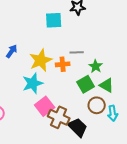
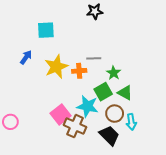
cyan square: (54, 20) -> (46, 30), moved
cyan star: (33, 83) -> (88, 106), moved, turned 30
black trapezoid: (78, 127) -> (109, 135), moved

